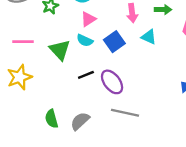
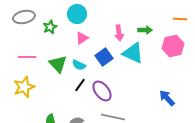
cyan triangle: (149, 37) -> (133, 53), size x1.6
cyan semicircle: (85, 40) -> (79, 65), moved
black line: (86, 75) -> (80, 85), turned -32

